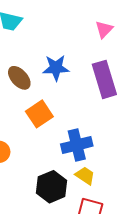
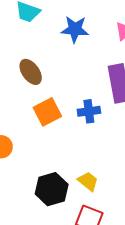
blue star: (56, 68) -> (75, 29), moved
blue cross: (77, 145) -> (89, 111), moved, size x0.7

